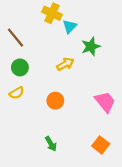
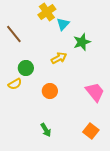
yellow cross: (52, 13) -> (47, 12), turned 30
green circle: (20, 67) -> (26, 68), moved

